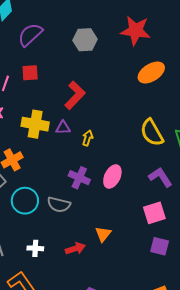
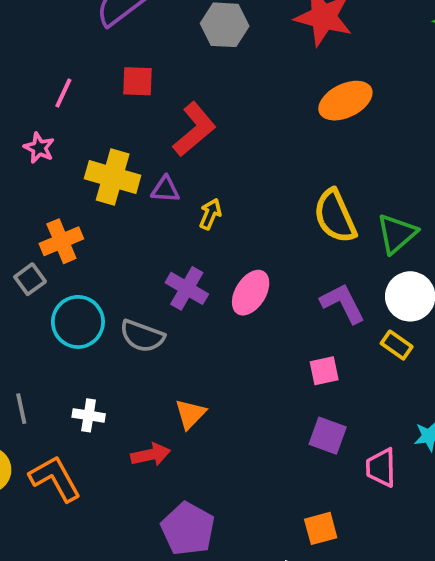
red square: (30, 73) -> (138, 81), moved
pink square: (154, 213) -> (324, 371), size x0.7
orange triangle: (103, 234) -> (190, 414), moved
red arrow: (75, 249) -> (151, 455), moved

